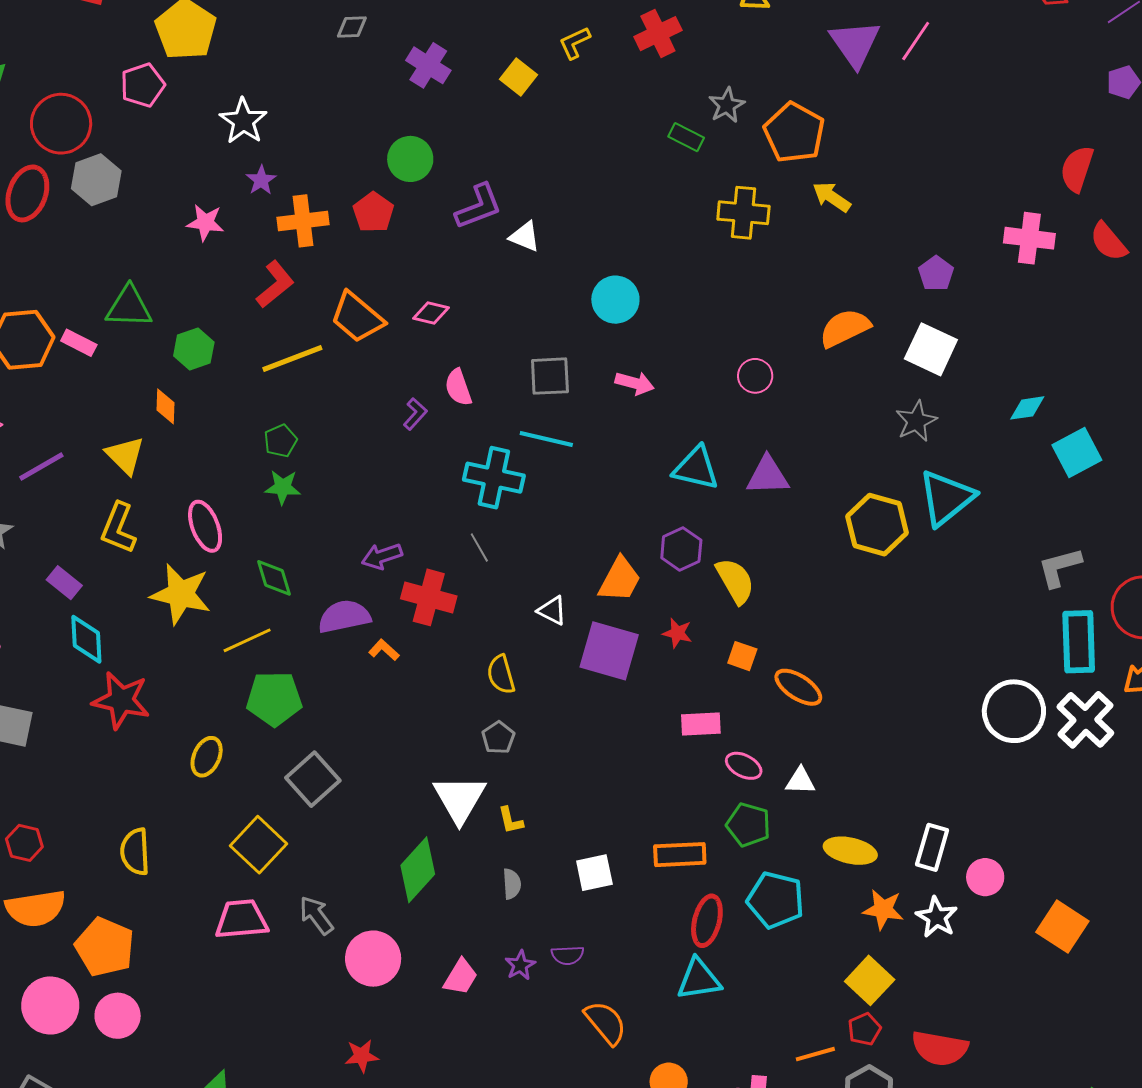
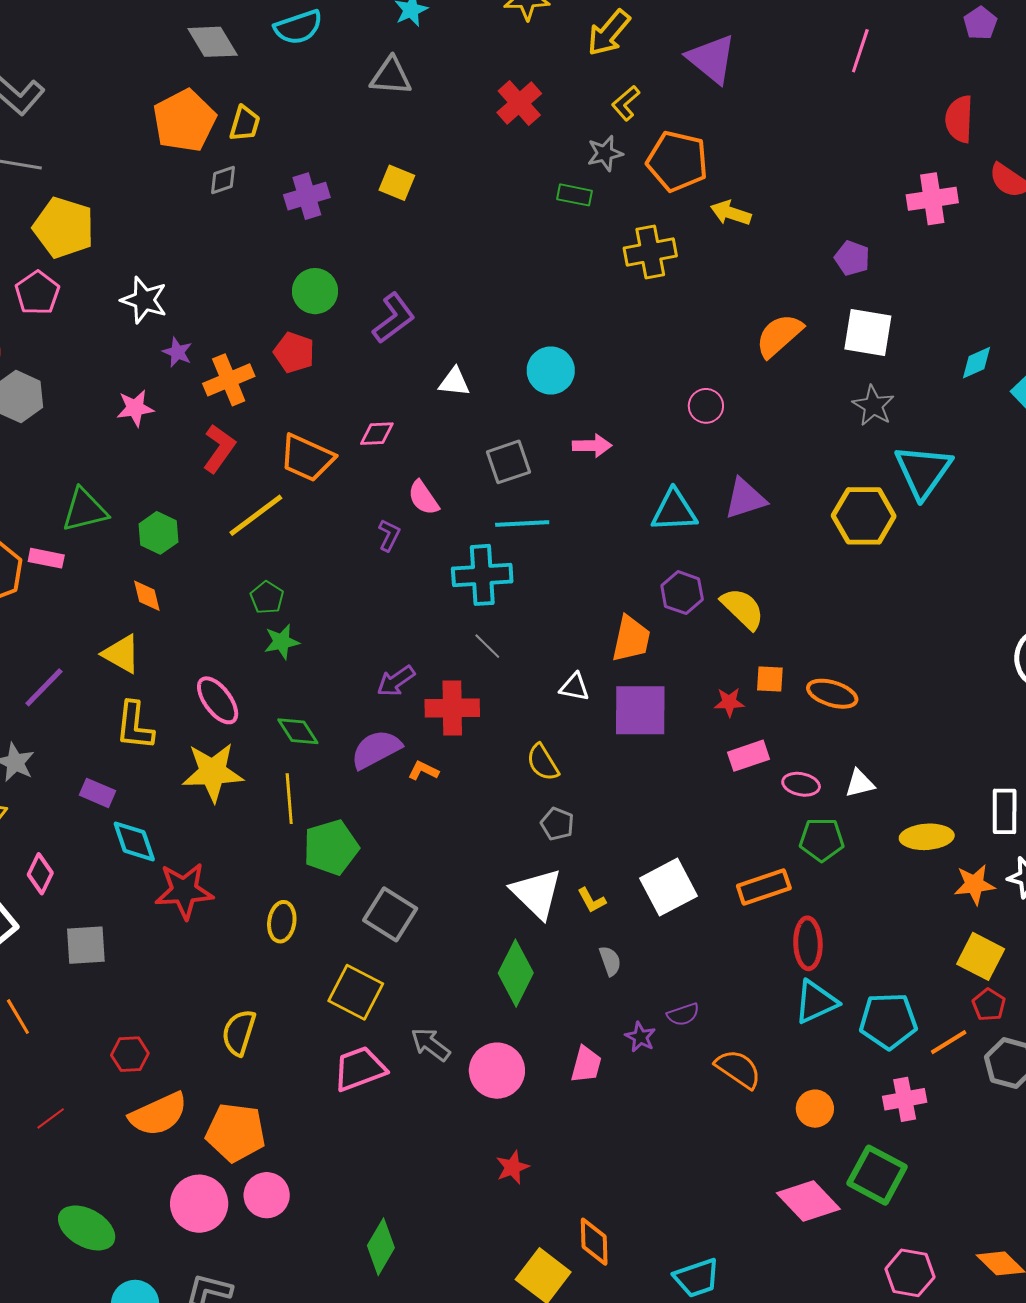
pink line: (916, 41) -> (860, 51), moved
yellow L-shape: (575, 43) -> (626, 103), moved
purple cross: (428, 65) -> (307, 196), turned -33
gray star: (727, 105) -> (605, 153), turned 30
white triangle: (525, 237) -> (454, 382), moved
red star: (677, 633) -> (729, 702), moved
yellow line: (247, 640) -> (289, 799), turned -54
yellow semicircle: (135, 852) -> (239, 1033), turned 36
white square: (594, 873) -> (668, 887), moved, size x1.4
cyan pentagon: (776, 900) -> (888, 1021), moved

